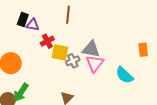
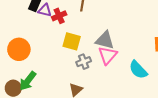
red cross: (47, 41) -> (59, 16), moved
gray cross: (73, 61) -> (84, 62), moved

